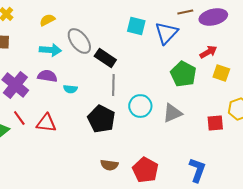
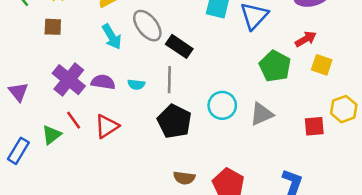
cyan arrow: (50, 50) -> (112, 37), turned 55
purple semicircle: (47, 76) -> (103, 82), moved
gray line: (113, 85) -> (169, 80), moved
red triangle: (46, 123) -> (107, 126), turned -40

